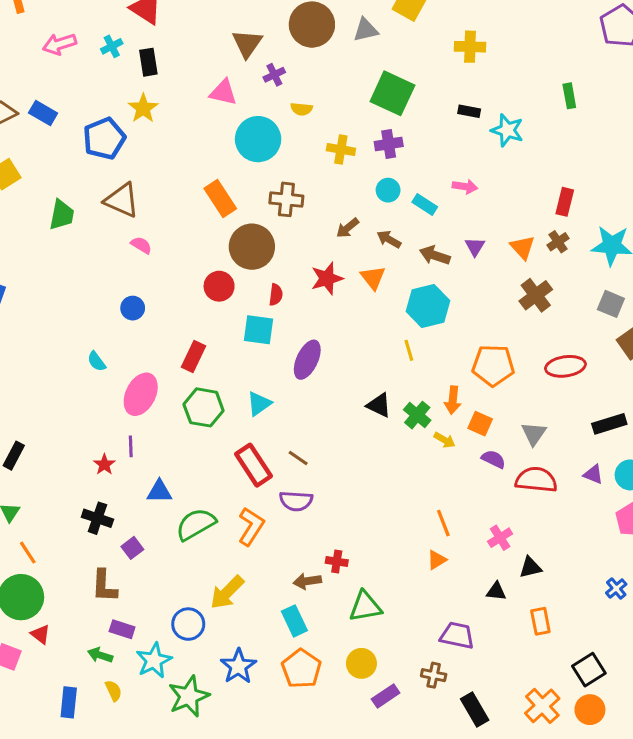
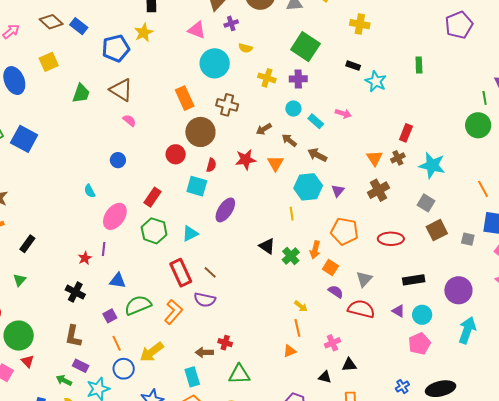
purple triangle: (475, 247) -> (338, 191), moved
yellow arrow: (445, 440) -> (301, 306), moved
purple square: (132, 548) -> (110, 316), moved
orange line: (28, 553) -> (117, 343), moved

